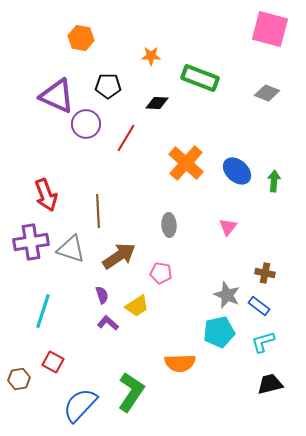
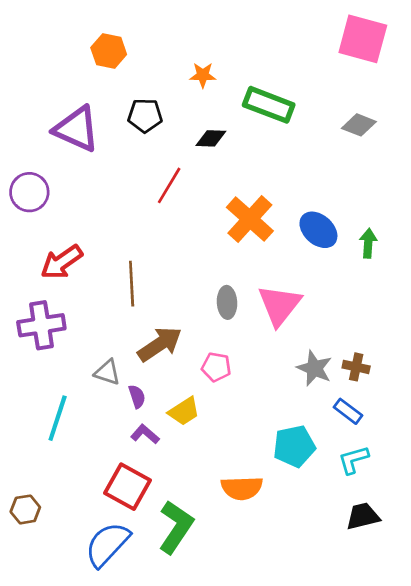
purple circle: (86, 124) -> (29, 192), moved
red arrow: (46, 195) -> (62, 262), turned 76
pink triangle: (228, 227) -> (279, 305), moved, size x1.8
gray triangle: (71, 249) -> (107, 372), moved, size x0.7
gray star: (227, 295) -> (314, 368), moved
red square: (53, 362) -> (128, 487), moved, size x1.6

